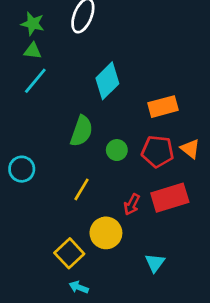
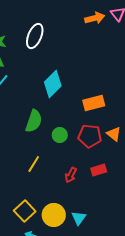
red rectangle: (170, 198) -> (99, 170), size x0.6
yellow circle: (106, 233) -> (54, 215), moved
cyan triangle: (155, 263) -> (79, 218), moved

